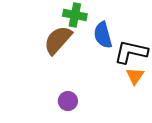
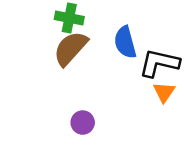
green cross: (75, 15) -> (69, 18), moved

